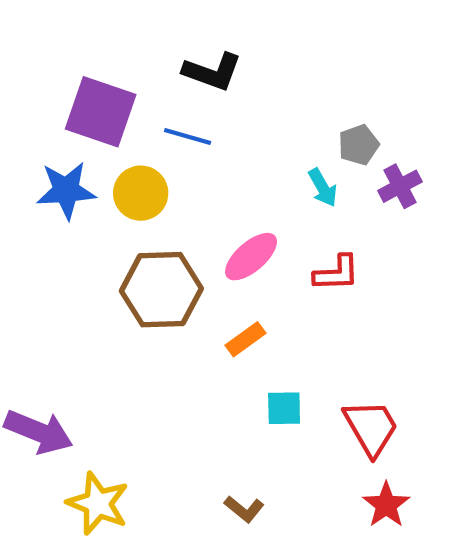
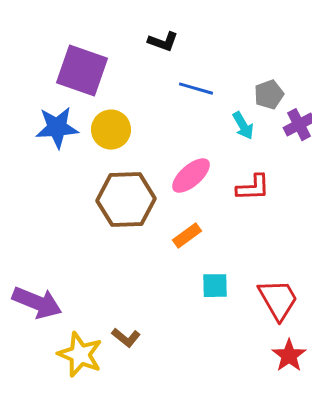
black L-shape: (212, 72) -> (163, 42), size x0.7
blue line: (188, 137) -> (196, 89), moved
brown L-shape: (244, 509) -> (126, 338), moved

